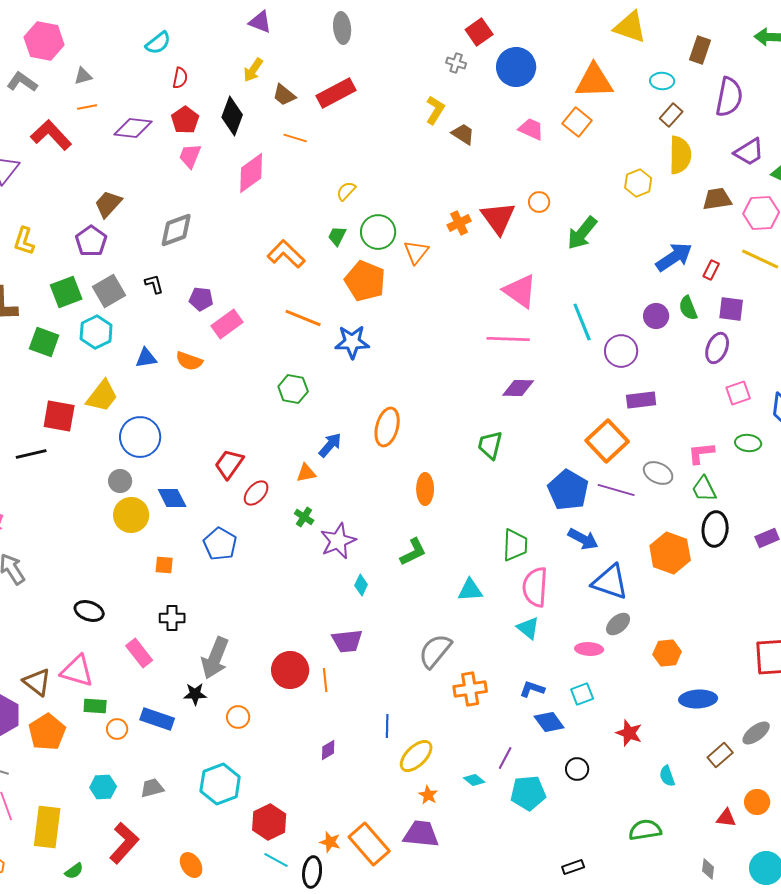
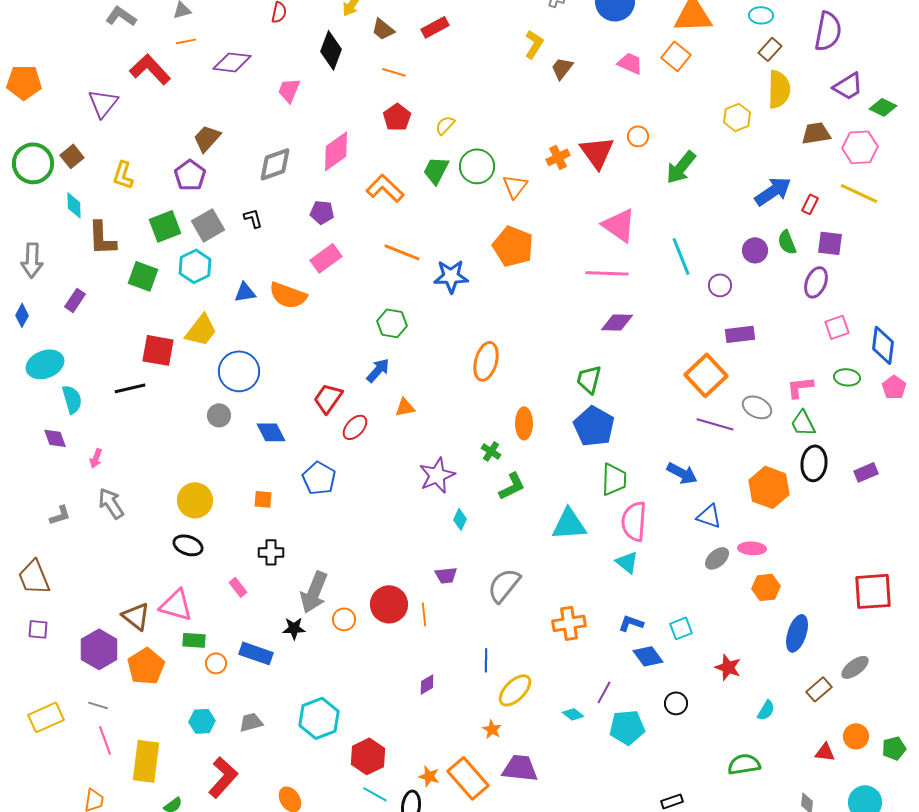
red rectangle: (336, 93) -> (435, 27), size x0.7
red pentagon: (185, 120) -> (397, 117), moved
brown trapezoid: (463, 134) -> (562, 68), turned -85
pink diamond: (251, 173) -> (336, 151), moved
green trapezoid: (337, 236) -> (436, 170), size x1.4
orange pentagon: (365, 281) -> (513, 246), moved
purple pentagon: (201, 299) -> (322, 212), moved
purple circle: (621, 351) -> (720, 285), size x0.7
orange semicircle: (189, 361) -> (288, 295), size x1.4
blue arrow: (330, 445) -> (378, 370), moved
blue pentagon: (568, 490) -> (594, 426), moved
yellow circle: (131, 515) -> (195, 500), moved
green cross: (304, 517) -> (491, 451), moved
blue triangle: (610, 582) -> (709, 516), size x0.7
cyan triangle: (470, 590) -> (569, 524), size x1.4
purple trapezoid: (347, 641) -> (446, 575), size x0.7
pink ellipse: (589, 649) -> (752, 548), moved
gray semicircle: (435, 651) -> (504, 585), moved
pink rectangle: (139, 653) -> (238, 587), size x0.7
blue ellipse: (698, 699) -> (797, 633), turned -69
orange circle: (238, 717) -> (344, 619), moved
cyan semicircle: (667, 776) -> (766, 710), turned -130
orange star: (428, 795) -> (492, 729), moved

